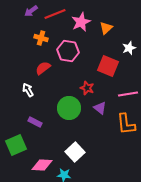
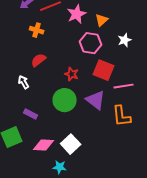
pink hexagon: (68, 51) -> (91, 43), moved
red square: (108, 66) -> (104, 70), moved
red star: (87, 88) -> (72, 74), moved
purple triangle: (100, 108) -> (96, 100), size x1.5
pink diamond: (42, 165) -> (44, 145), moved

